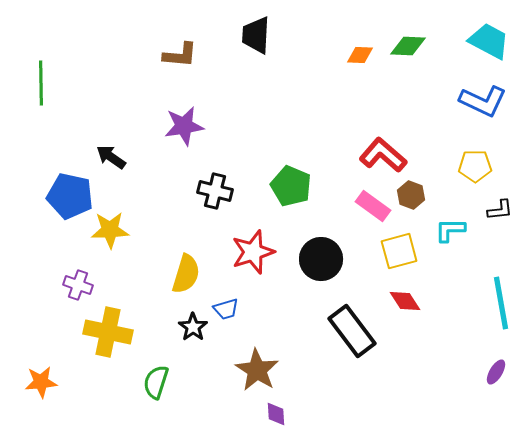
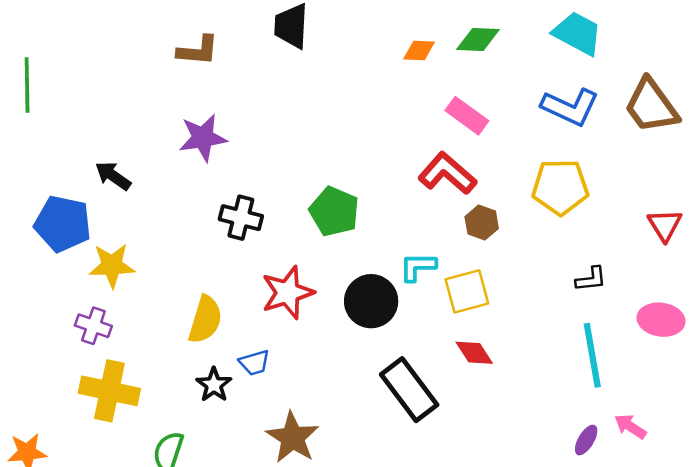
yellow pentagon: (475, 166) -> (560, 187), size x1.4
pink rectangle: (373, 206) -> (467, 116), moved
black L-shape: (500, 210) -> (591, 279), moved
cyan L-shape: (450, 230) -> (418, 267), moved
purple cross: (78, 285) -> (93, 326), moved

